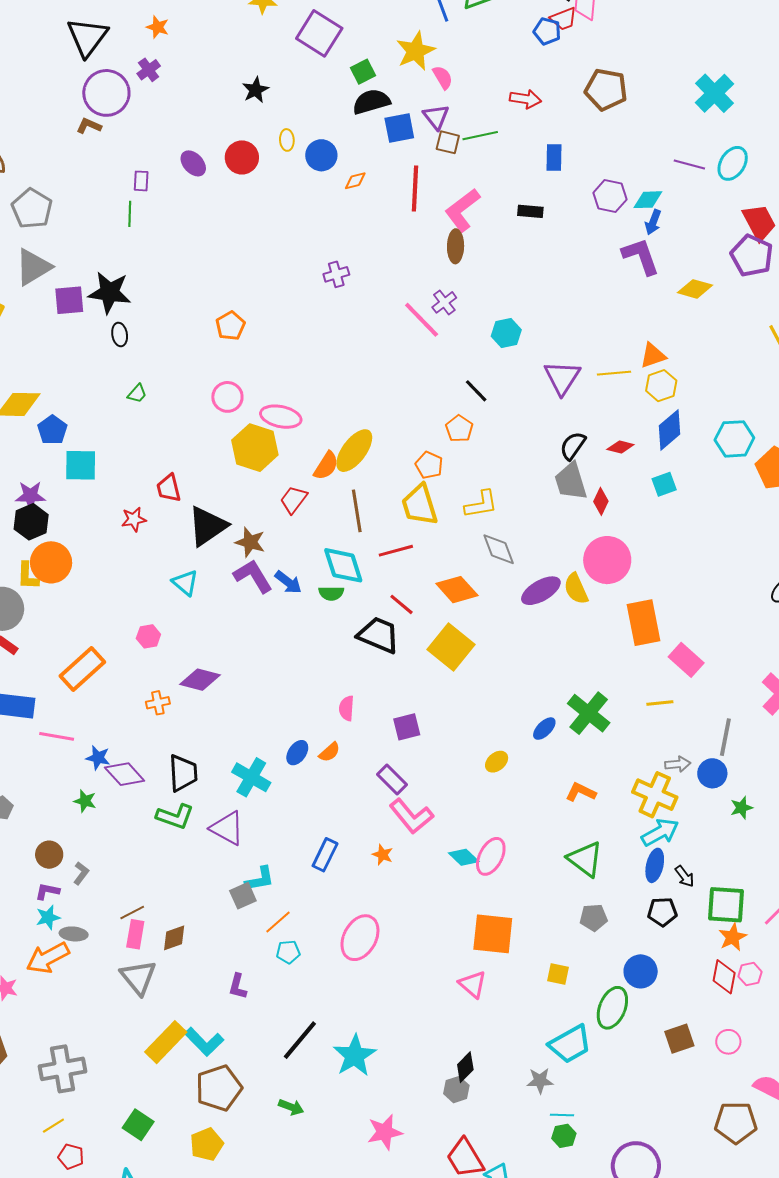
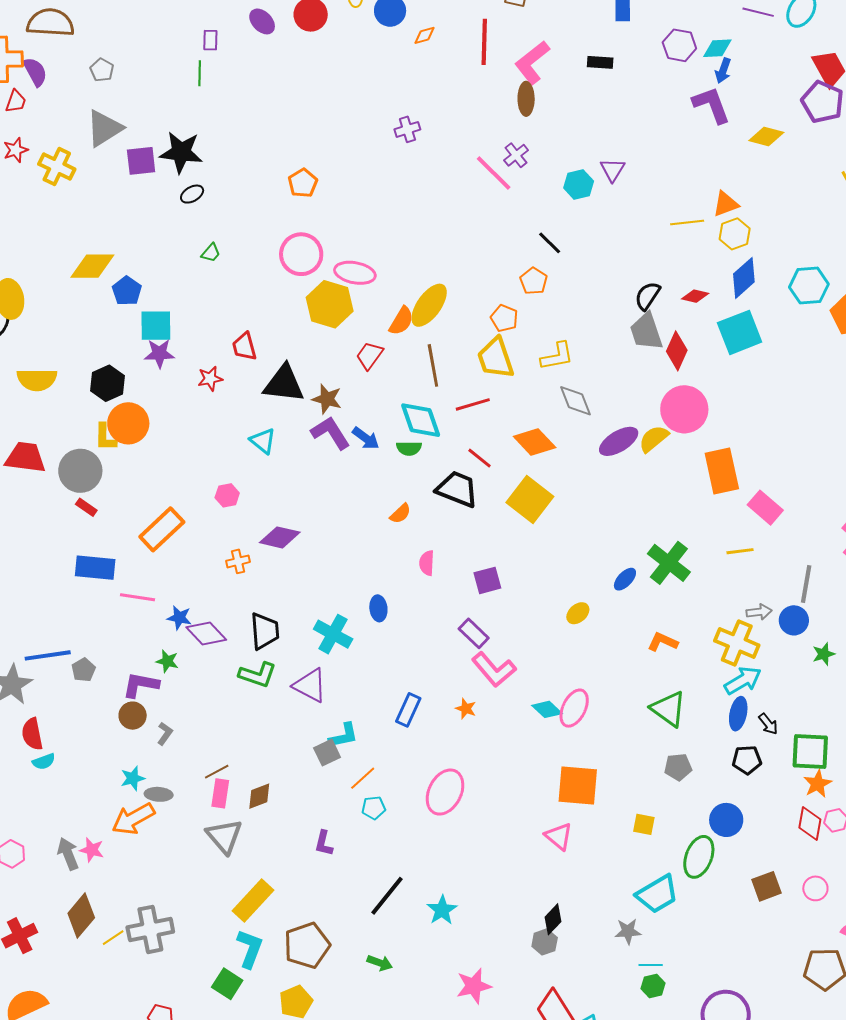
gray pentagon: (32, 209) -> (102, 70), size x0.6
black ellipse: (120, 334) -> (192, 194), turned 70
purple triangle: (562, 378) -> (613, 170), moved, size x0.7
pink circle: (227, 397) -> (301, 254), size x1.4
cyan square: (664, 484) -> (740, 332), size x1.8
purple star: (30, 496) -> (159, 353), moved
red diamond: (601, 501) -> (677, 351), size x1.4
black triangle: (207, 526) -> (284, 384), turned 42
yellow semicircle: (576, 589) -> (654, 439), turned 76
orange semicircle: (330, 752) -> (400, 514), moved
blue ellipse: (297, 753) -> (378, 608), turned -40
purple L-shape: (47, 891) -> (141, 685), moved, size x1.5
cyan L-shape: (204, 1042) -> (250, 949), moved, turned -114
cyan star: (355, 1056) -> (442, 910), size x0.7
yellow line: (53, 1126) -> (113, 938), moved

